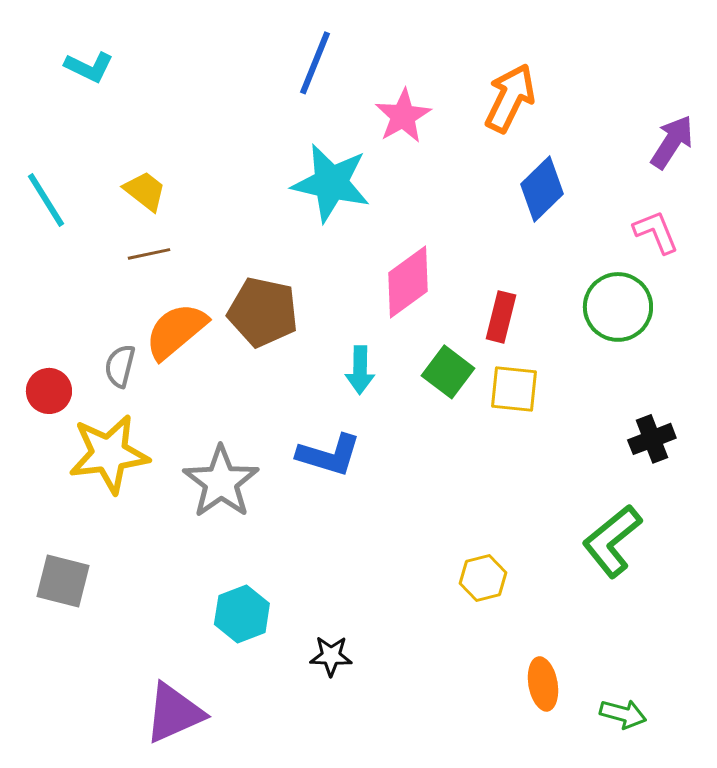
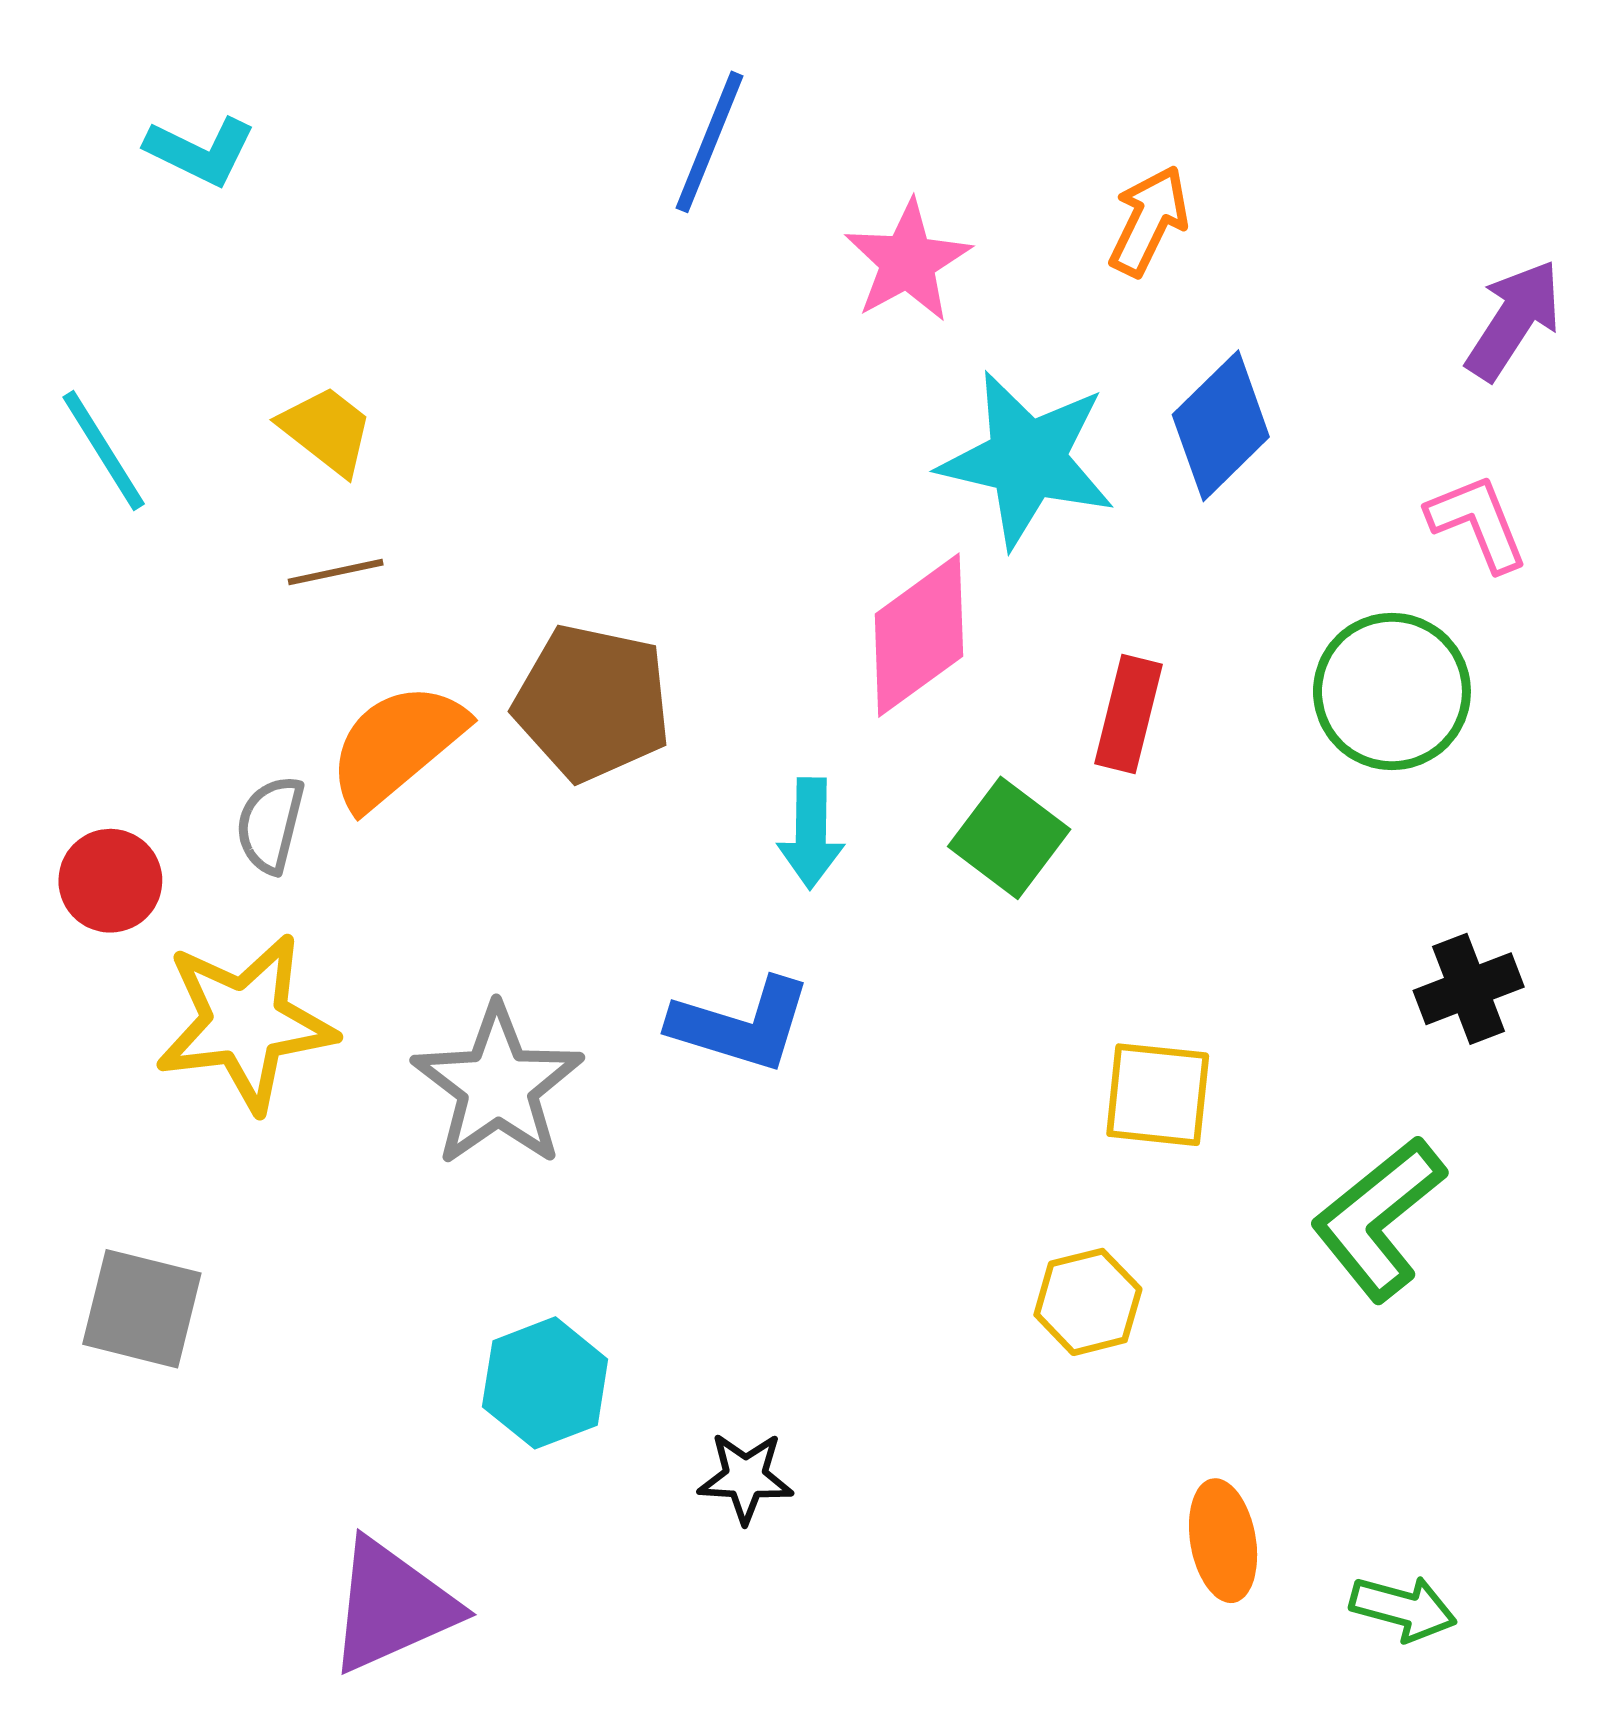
orange arrow: (510, 98) -> (1149, 221), size x0.7
cyan star: (331, 183) -> (1027, 460), moved
yellow square: (514, 389) -> (1158, 1095), moved

